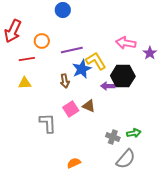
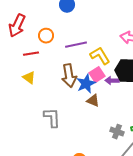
blue star: (82, 69) -> (86, 84), moved
brown arrow: (65, 81) -> (69, 76), size x1.6
yellow triangle: (25, 83) -> (29, 78), turned 40
pink square: (71, 109) -> (97, 75), moved

